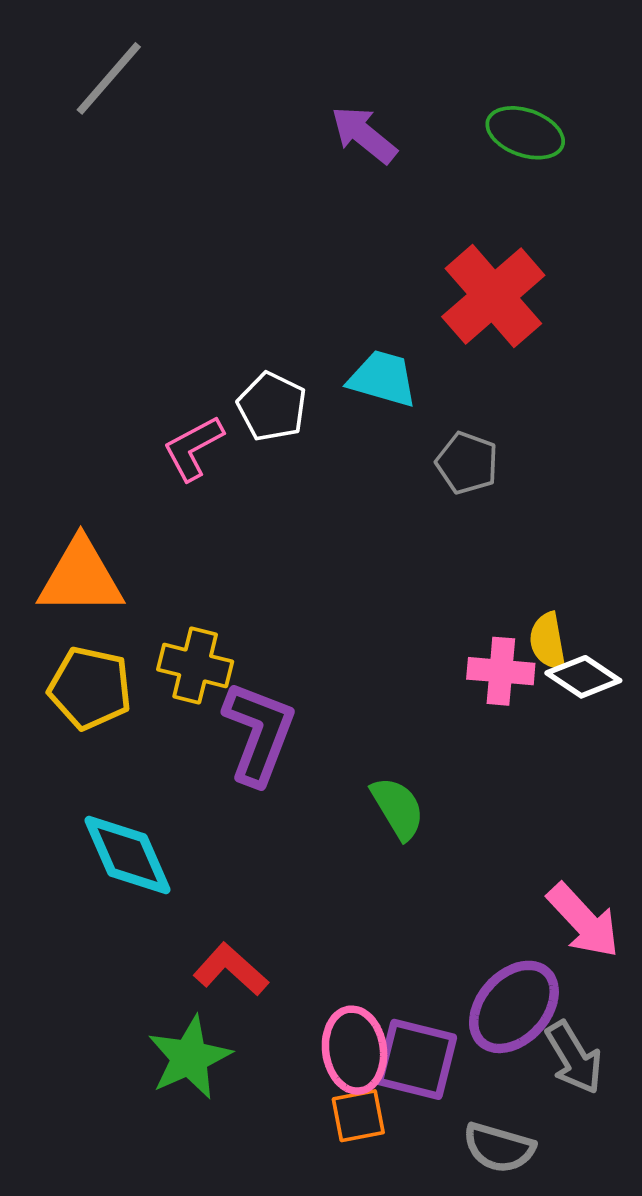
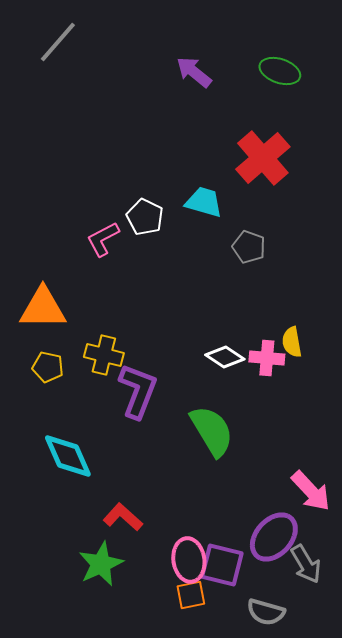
white diamond: (583, 677) -> (225, 357), moved
yellow pentagon: (90, 688) -> (48, 367), size x0.7
green semicircle: (398, 808) -> (212, 431), size x1.5

